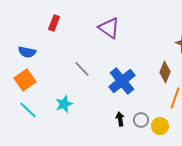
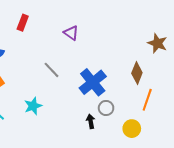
purple triangle: (109, 28) -> (71, 33), moved, size x0.7
gray circle: (141, 120) -> (106, 108), moved

